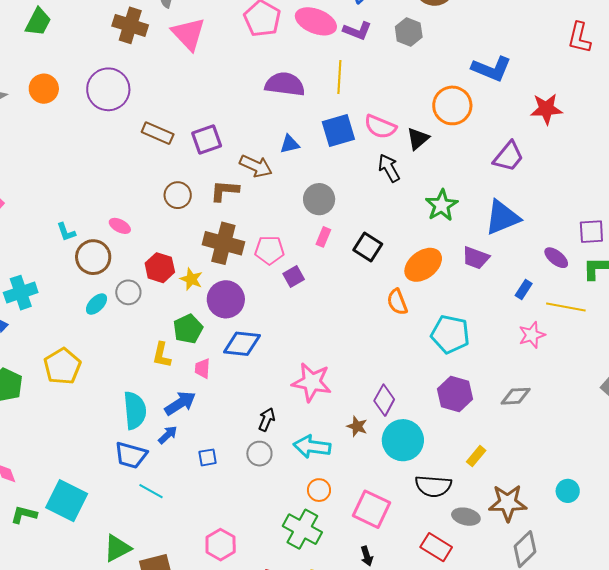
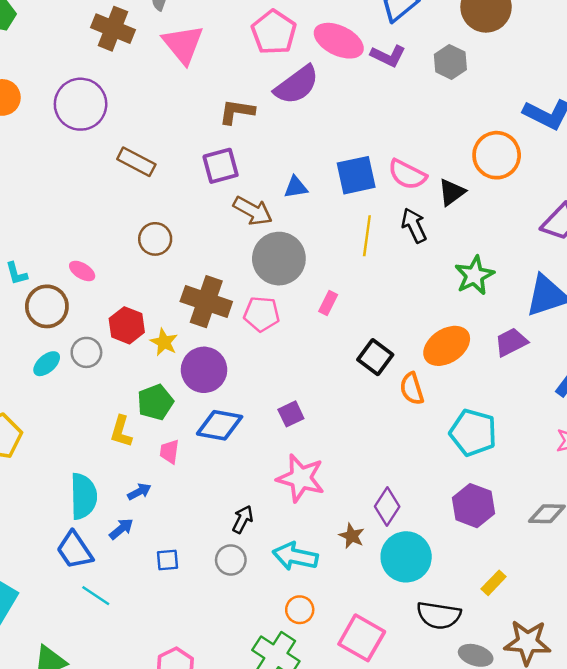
yellow line: (339, 77) -> (367, 236), moved
purple semicircle: (285, 84) -> (297, 85), moved, turned 132
purple square: (207, 140) -> (221, 166), moved
brown L-shape: (225, 191) -> (237, 112), moved
gray circle: (319, 199) -> (279, 259), moved, size x1.4
black square: (368, 247) -> (375, 357), moved
purple trapezoid: (476, 258) -> (511, 342), turned 128
purple square: (294, 277) -> (291, 414), moved
blue arrow: (180, 403) -> (139, 492), size x0.6
blue trapezoid: (131, 455) -> (75, 550), turned 36

